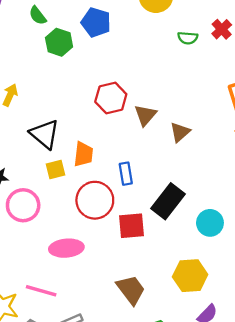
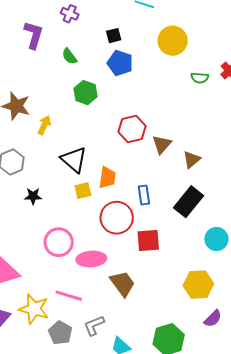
green hexagon: (59, 42) -> (85, 93), moved
black rectangle: (168, 201) -> (188, 202), moved
pink circle: (23, 205) -> (59, 242), moved
brown trapezoid: (131, 290) -> (123, 284), moved

